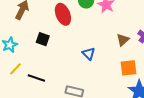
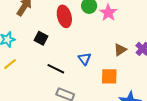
orange square: (128, 68) -> (109, 76), moved
black line: (36, 78) -> (56, 69), moved

